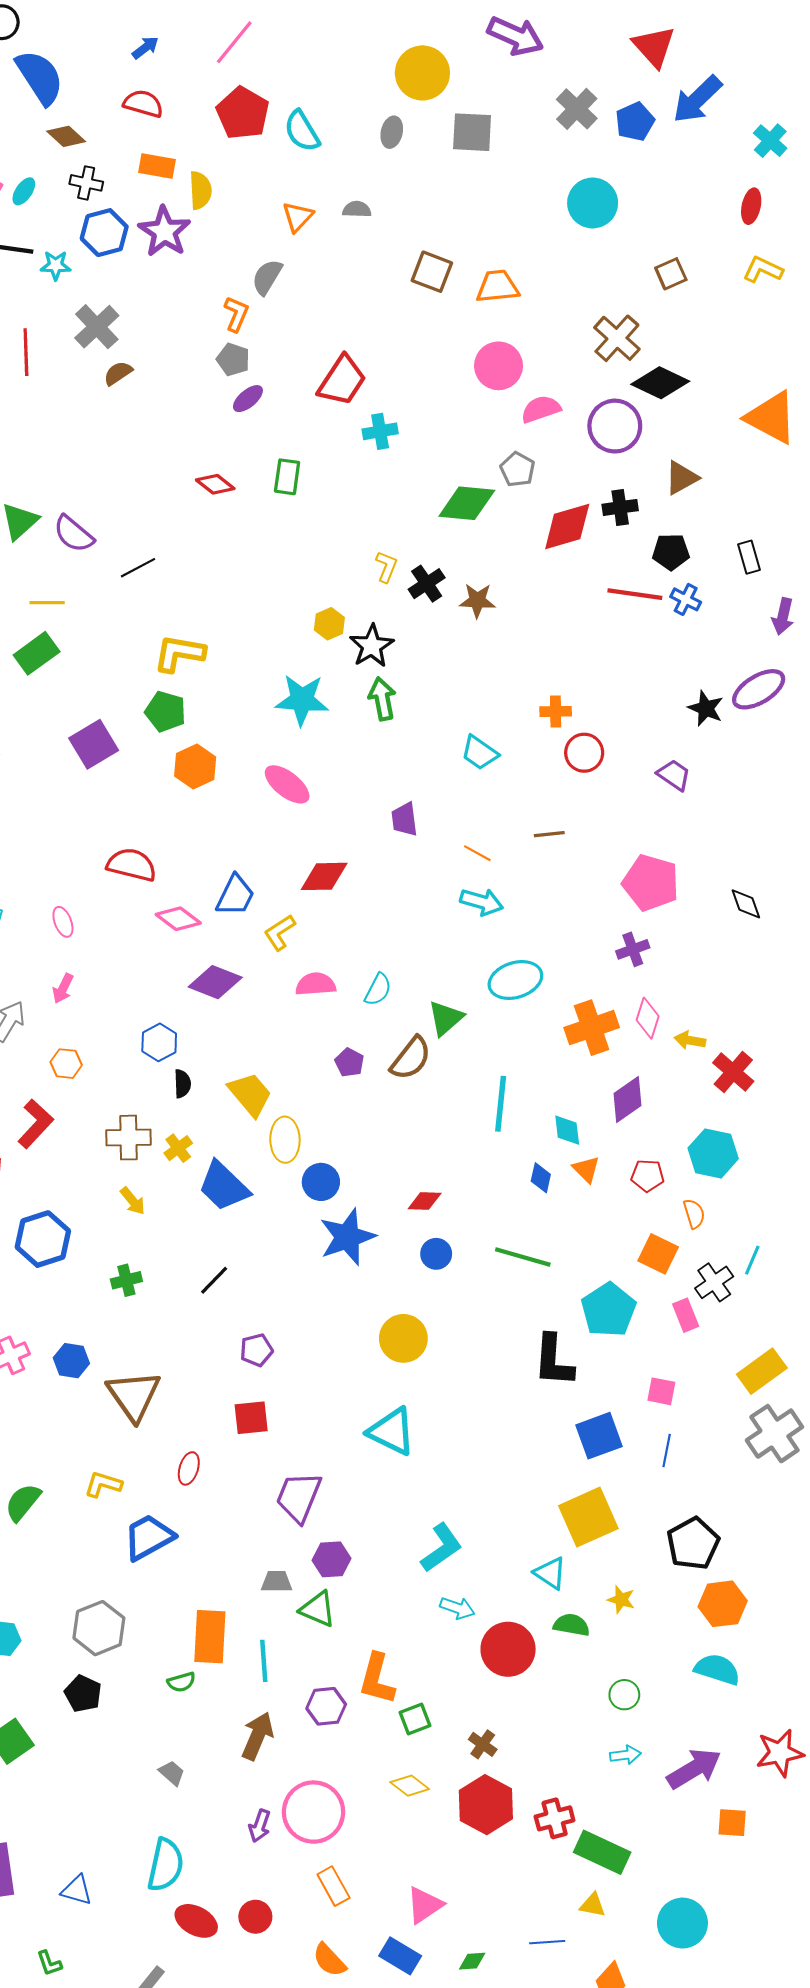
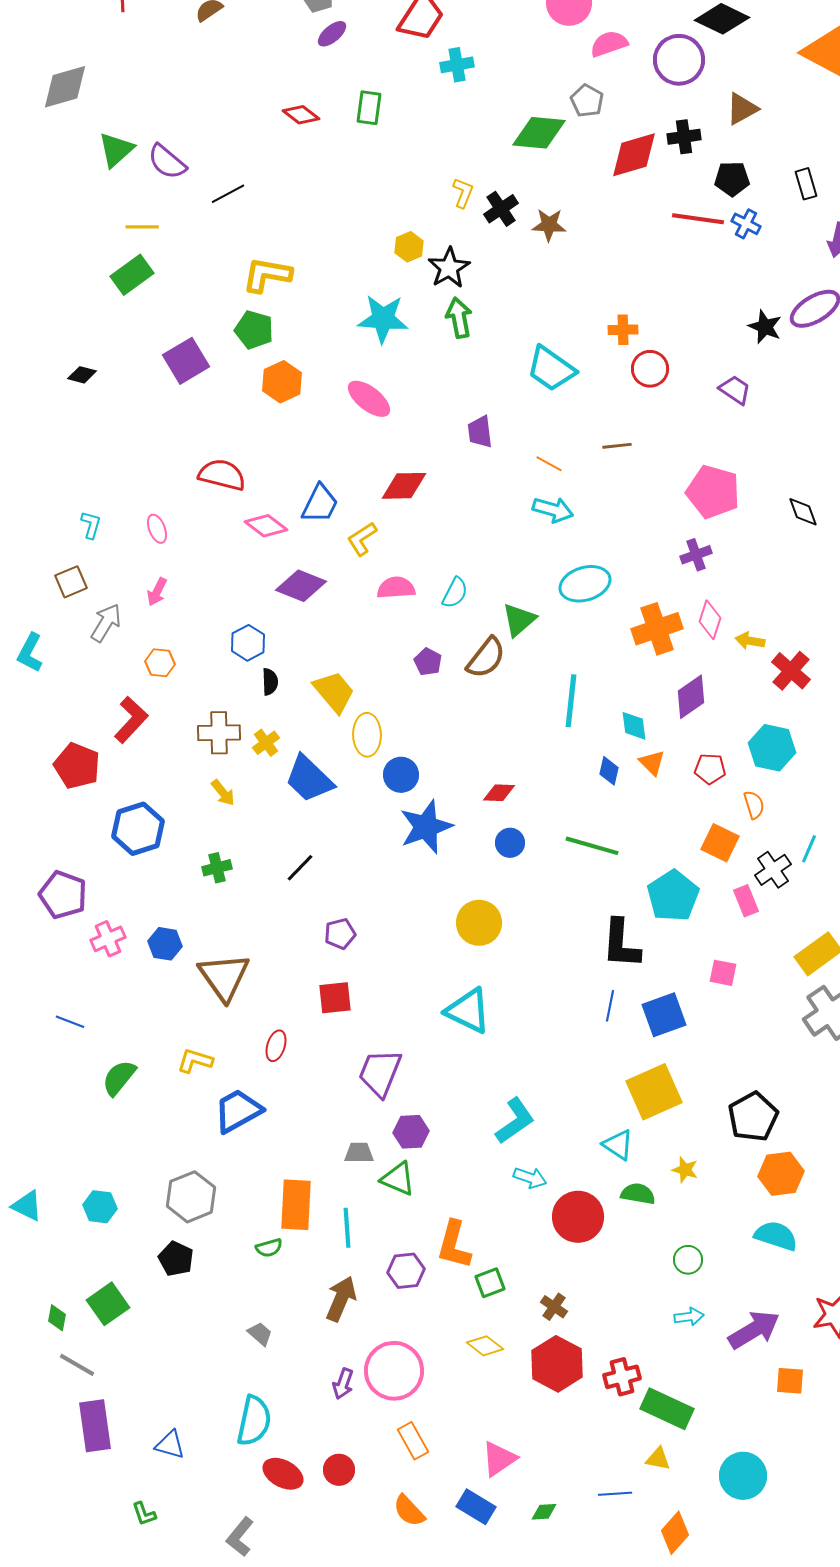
cyan trapezoid: (479, 753) -> (551, 369), size x1.4
blue line: (667, 1450) -> (610, 1006), moved

